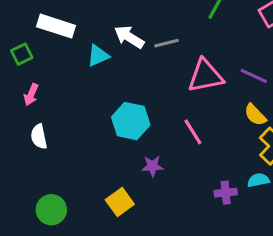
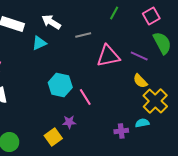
white arrow: (129, 37) -> (51, 22), moved
pink line: (193, 132) -> (85, 97), moved
purple star: (153, 166) -> (69, 122), moved

